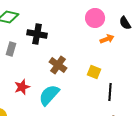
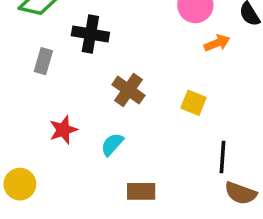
black line: (110, 92) -> (222, 157), moved
cyan semicircle: (49, 95) -> (112, 144), size x0.6

